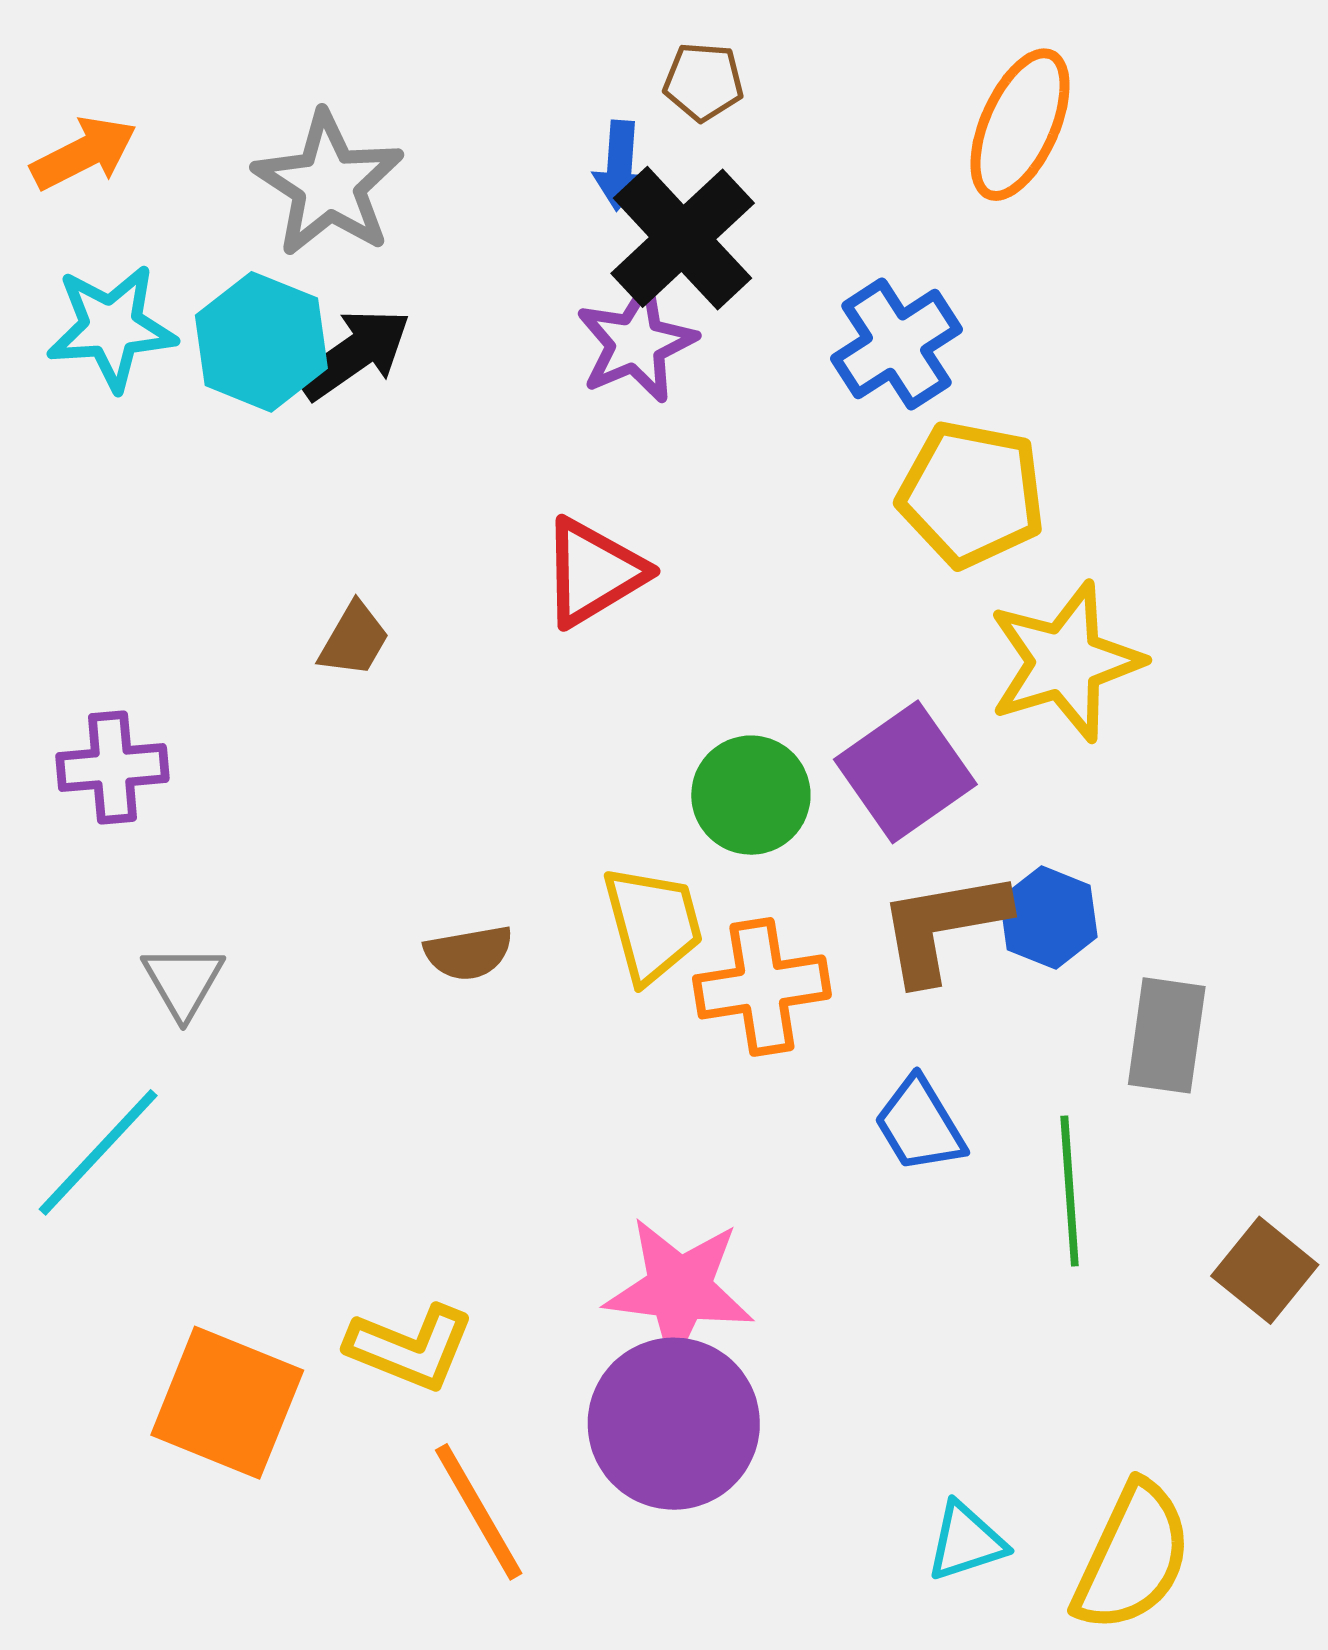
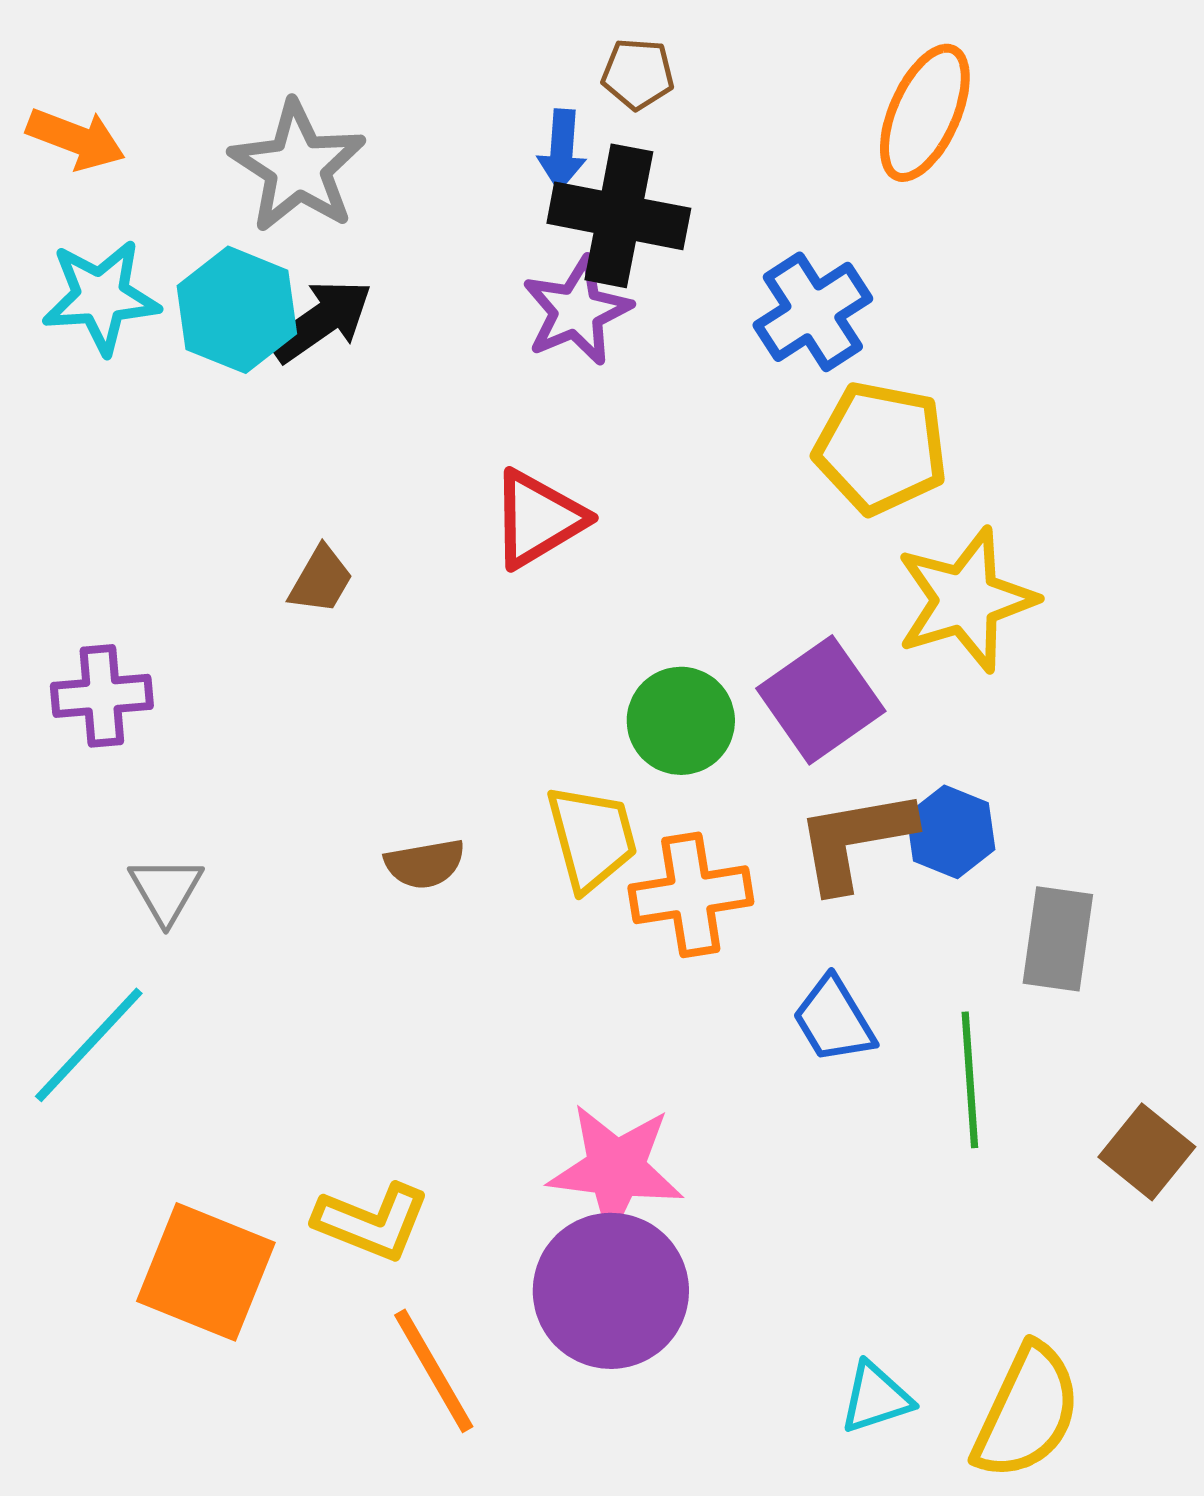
orange arrow: (84, 153) -> (76, 139), turned 48
black cross: (683, 238) -> (619, 216), turned -36

